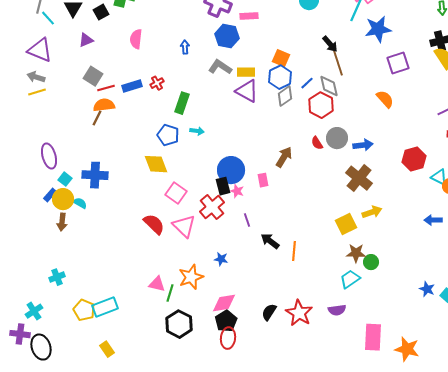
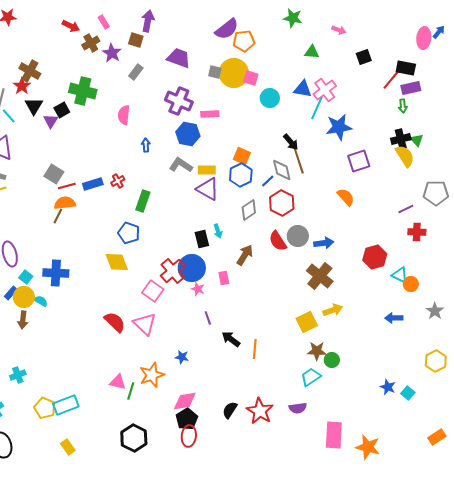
pink semicircle: (136, 39) -> (124, 115), moved
purple triangle: (86, 40) -> (51, 121), moved, turned -35
gray diamond: (329, 86) -> (282, 170), moved
gray diamond: (285, 96) -> (249, 210), moved
cyan arrow: (197, 131) -> (218, 231), moved, turned 64
red semicircle: (317, 143) -> (278, 241), size x1.5
black rectangle: (223, 186) -> (202, 239), moved
pink square: (176, 193) -> (153, 291), moved
red cross: (212, 207) -> (173, 271), moved
black hexagon: (179, 324) -> (134, 438), moved

